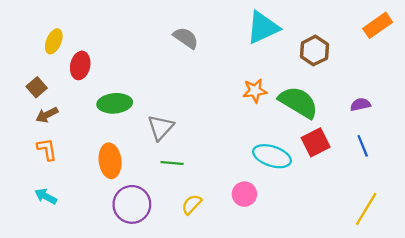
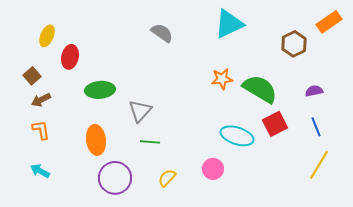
brown hexagon: (314, 51) -> (294, 44), moved
yellow line: (366, 209) -> (319, 165), moved

